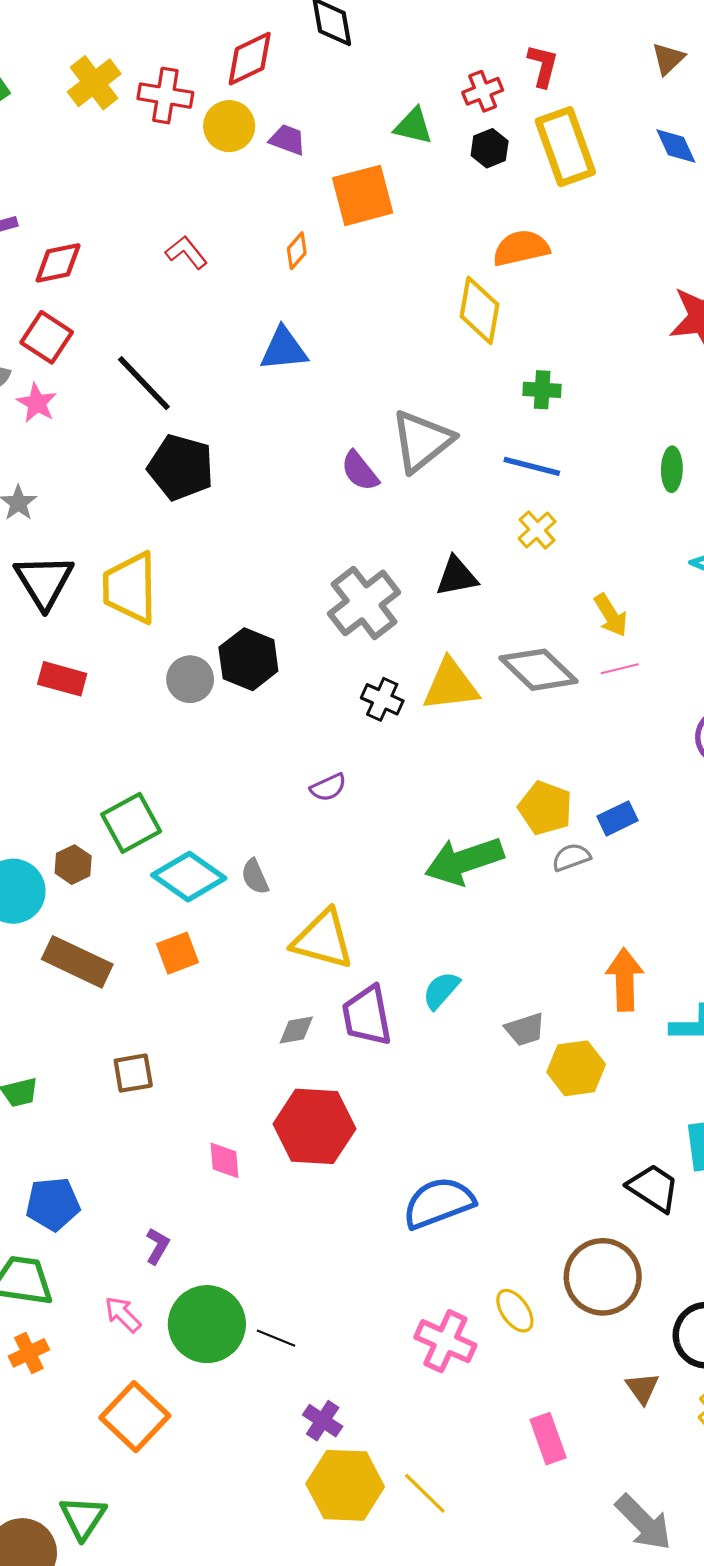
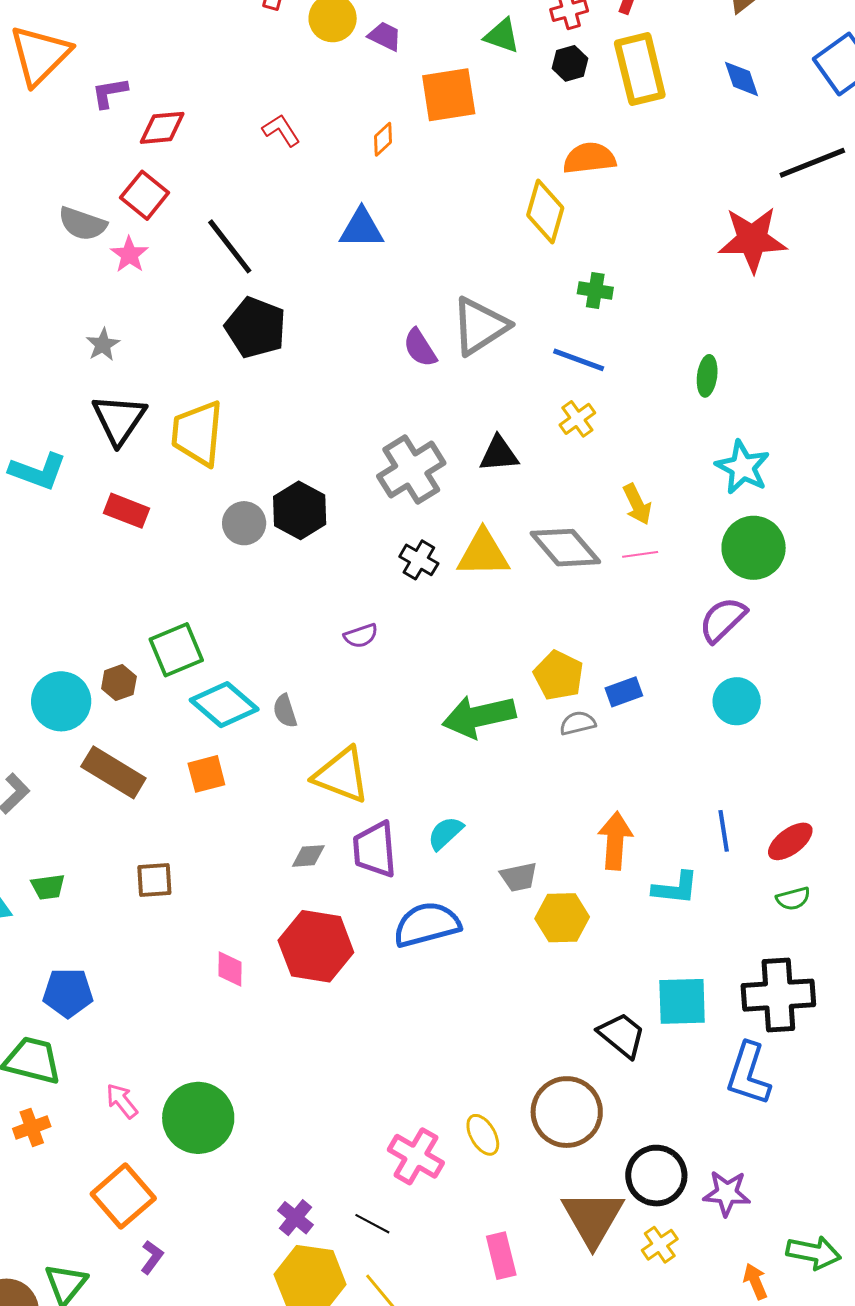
blue semicircle: (439, 1203) -> (427, 925), moved
purple L-shape: (157, 1246) -> (152, 1257), moved
black line: (276, 1338) -> (372, 1224), moved
brown triangle: (642, 1388) -> (593, 1218), size x2.0

